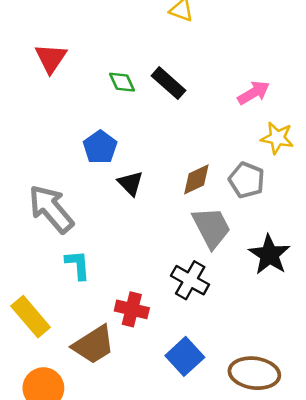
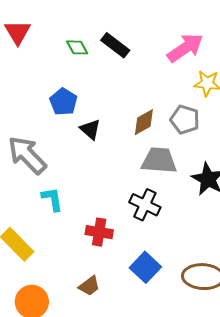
pink arrow: (254, 93) -> (185, 48), size x1.4
gray trapezoid: (211, 227) -> (159, 160), turned -54
brown trapezoid: (93, 345) -> (89, 286), moved, size x0.6

